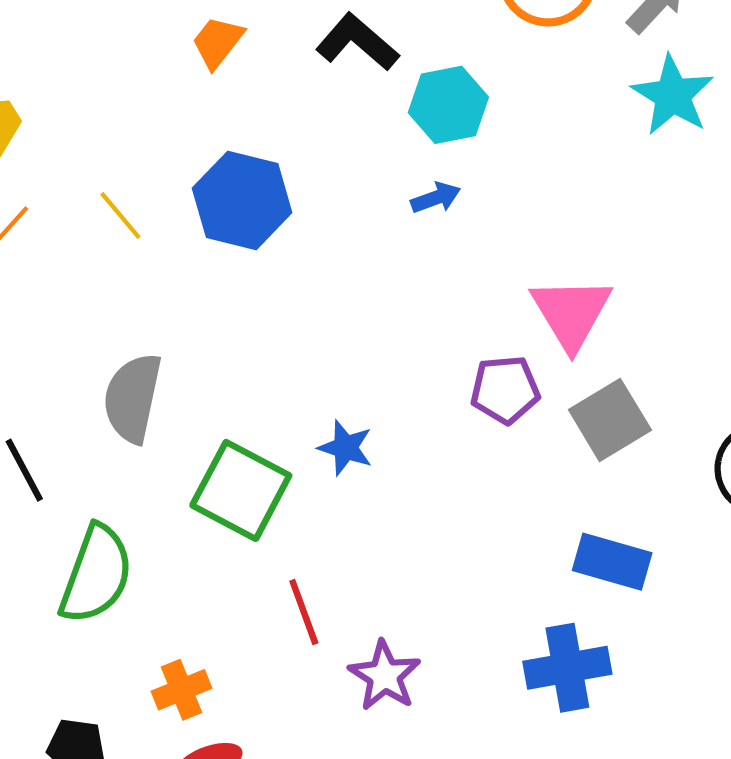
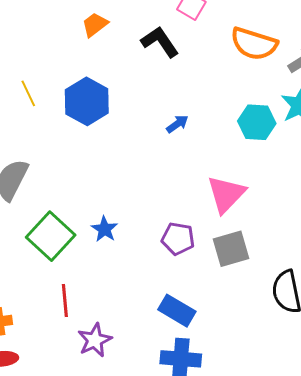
cyan hexagon: (448, 105) -> (257, 122), moved
blue arrow: (436, 198) -> (177, 124), turned -30
purple pentagon: (505, 390) -> (178, 239), moved
blue rectangle: (612, 562) -> (177, 311), moved

